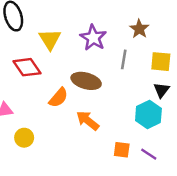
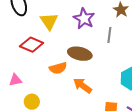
red diamond: (27, 67) -> (32, 45), turned -30
orange semicircle: (58, 98) -> (58, 68), turned 36

